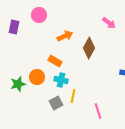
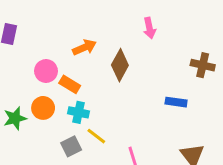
pink circle: (39, 15) -> (46, 71), moved
pink arrow: (109, 23) -> (149, 28), turned 40
yellow line: (73, 96) -> (96, 136), turned -64

